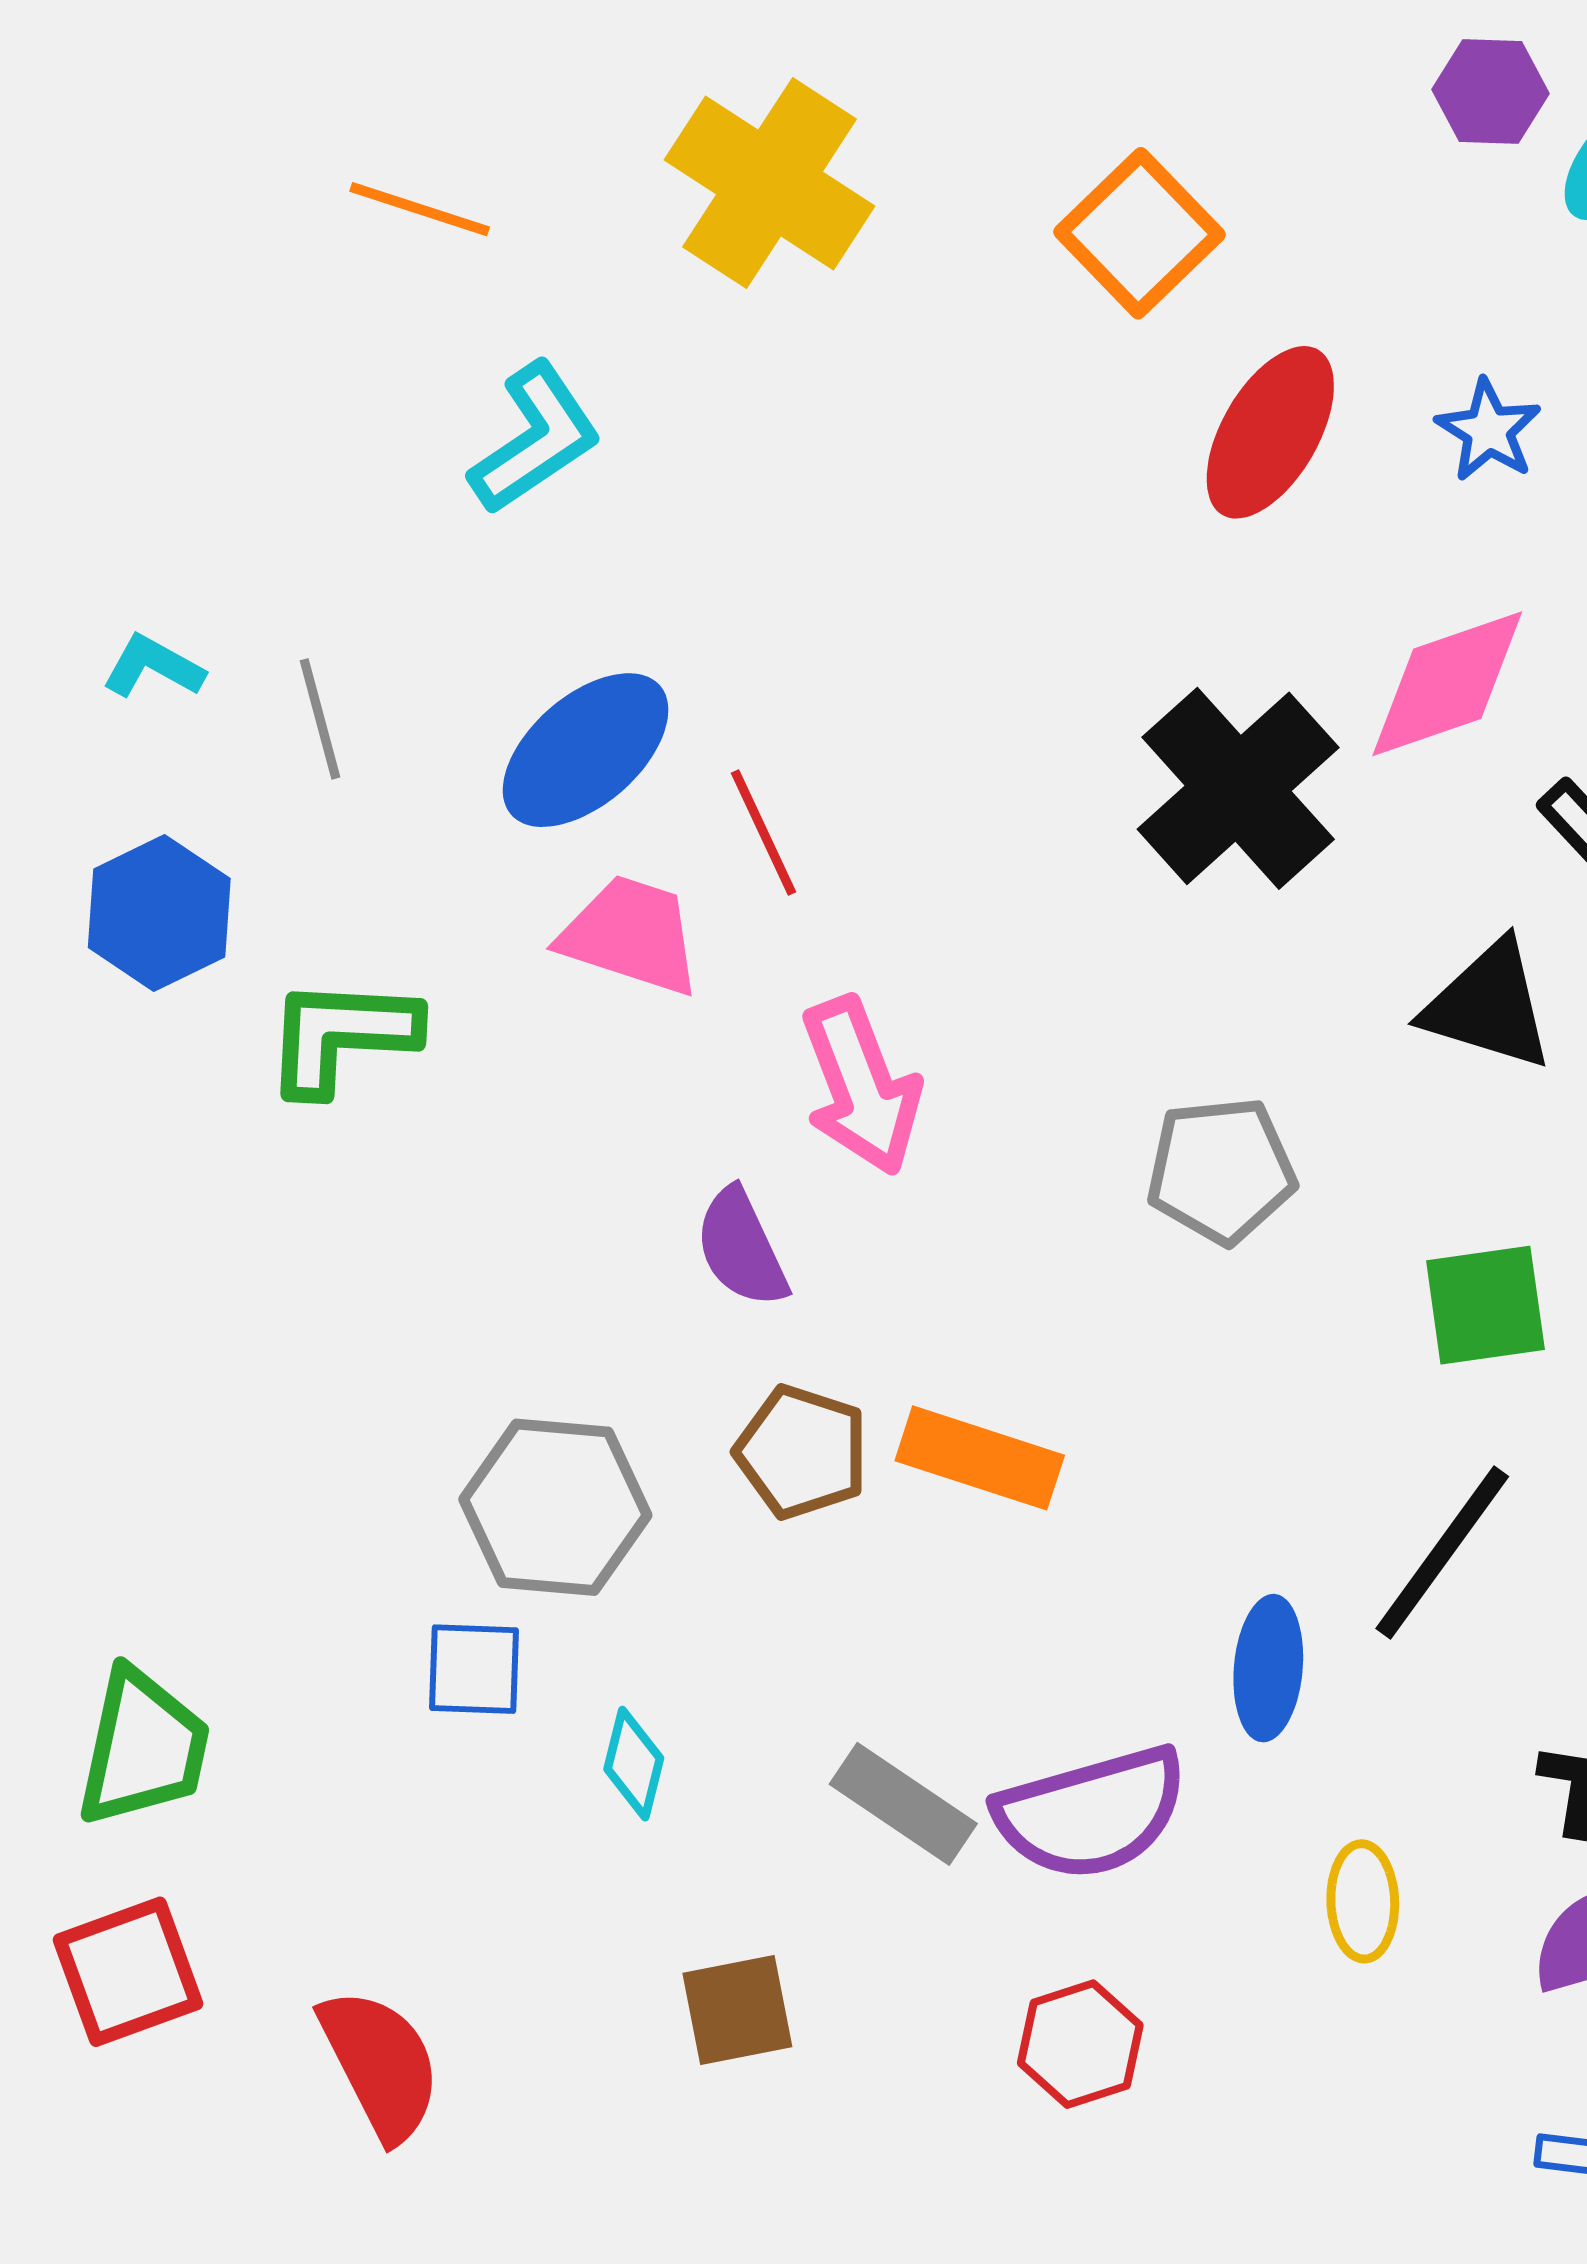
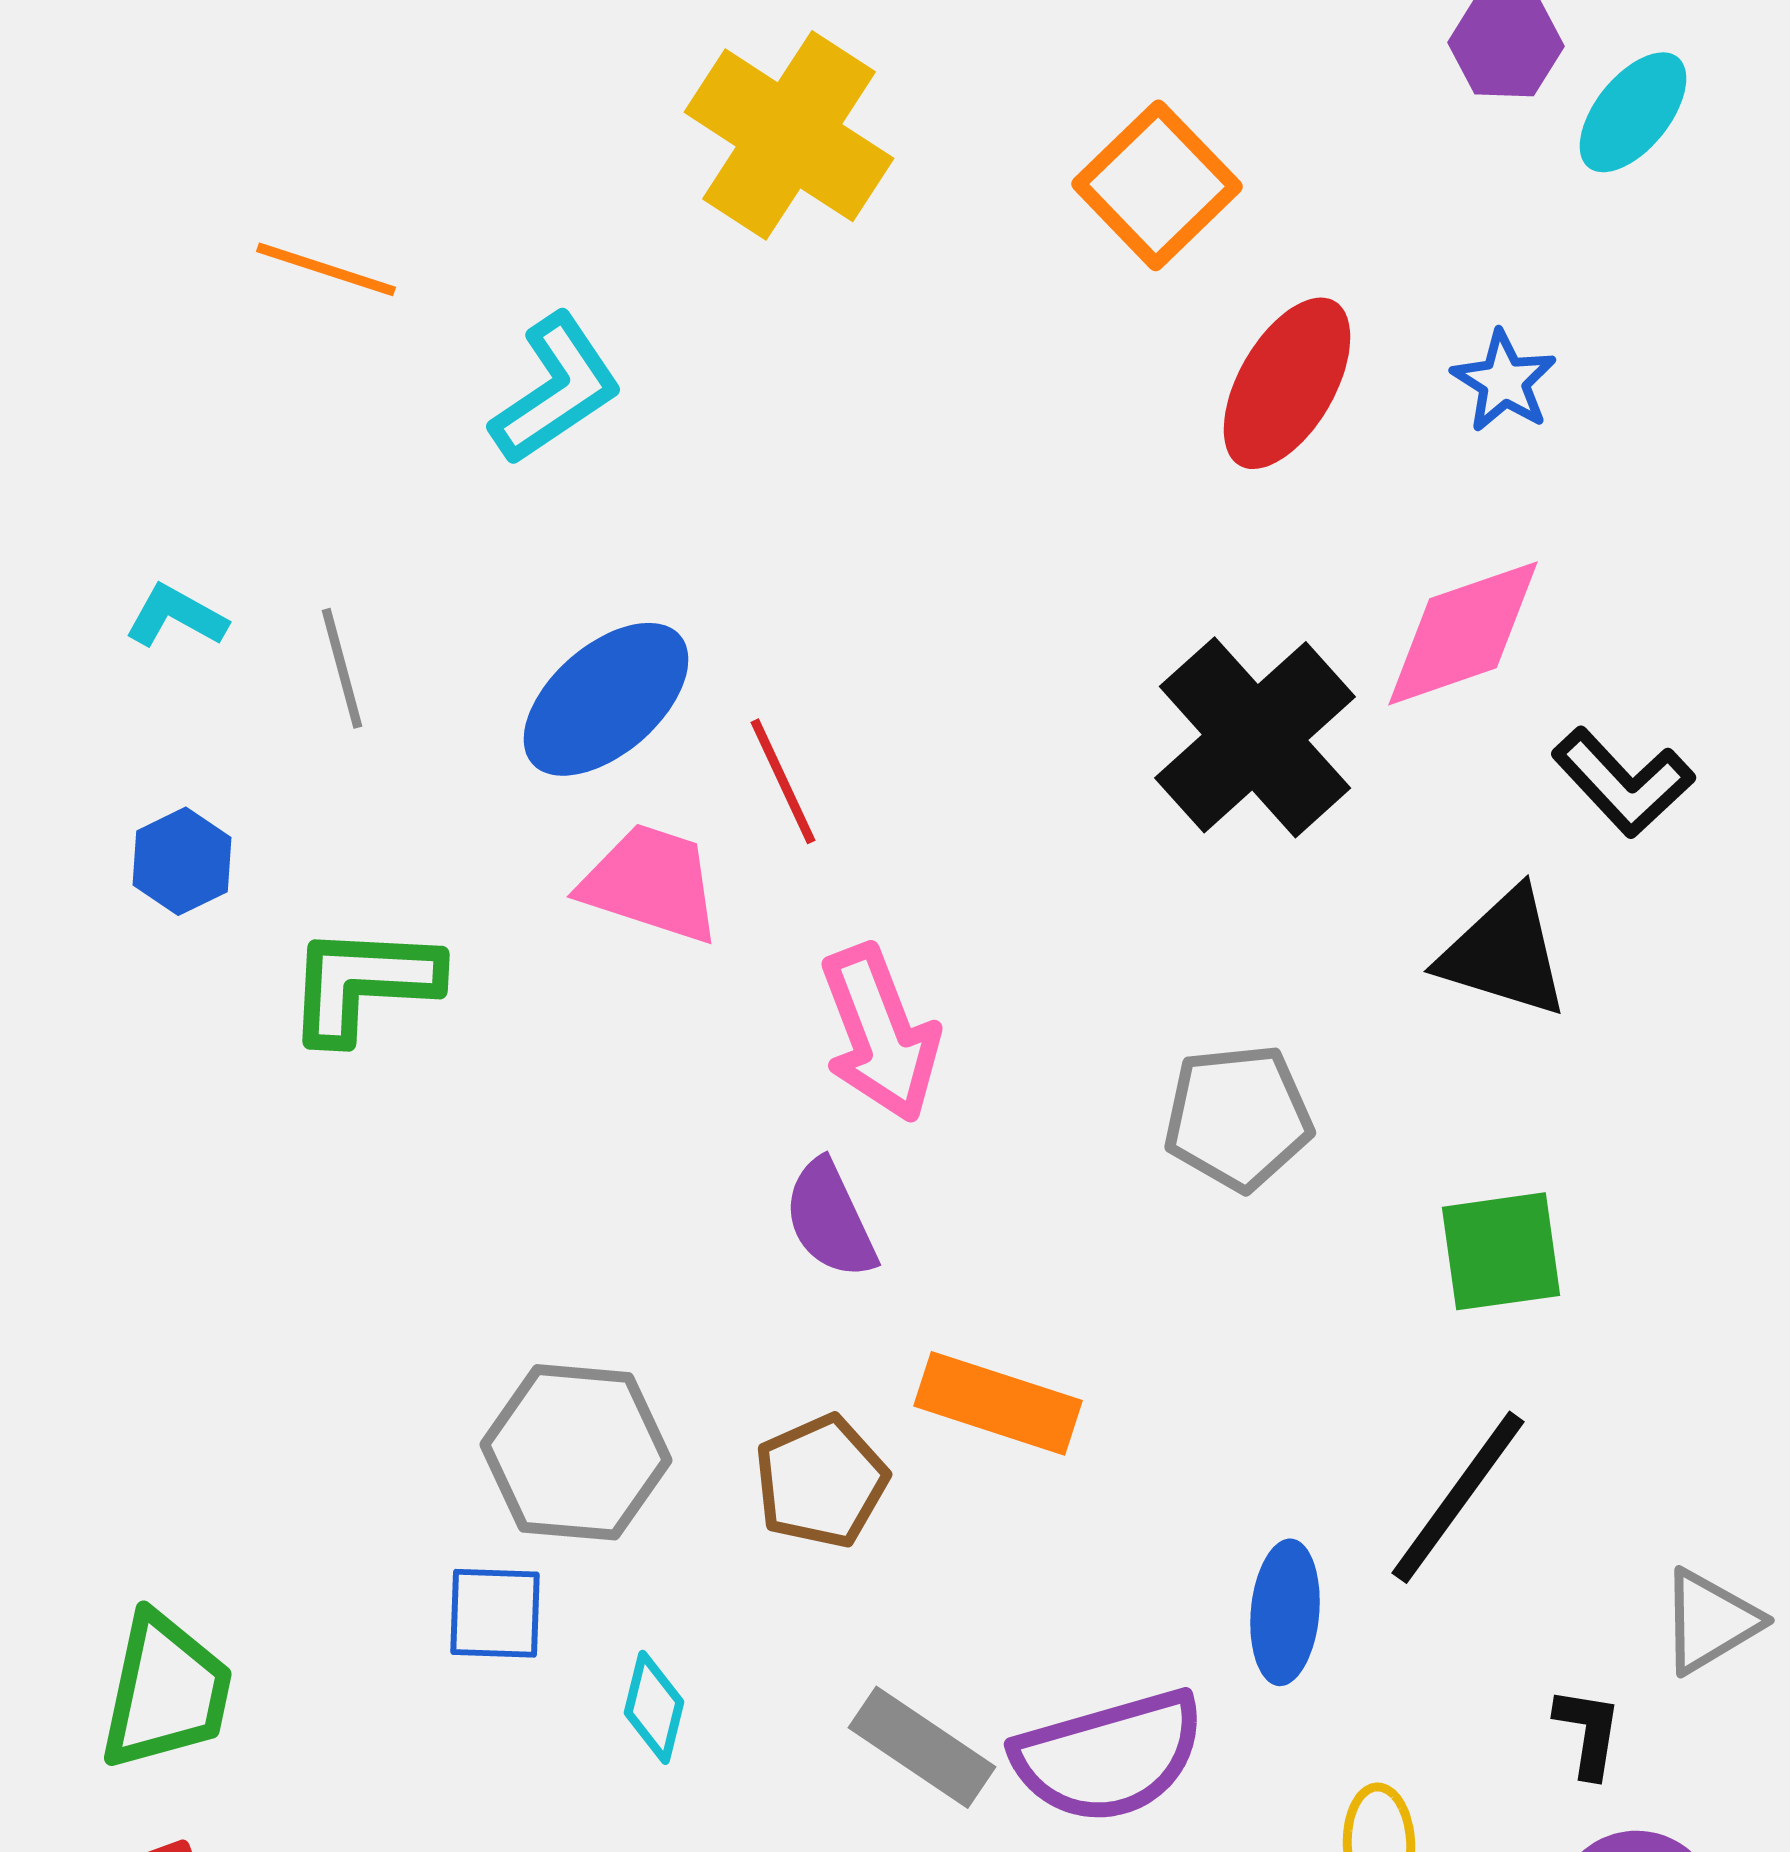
orange line: (420, 209) -> (326, 269), moved
blue hexagon: (159, 913) -> (182, 861), size x0.7
purple semicircle: (741, 1248) -> (830, 1219), moved
brown pentagon: (802, 1452) -> (821, 1481), moved, turned 30

